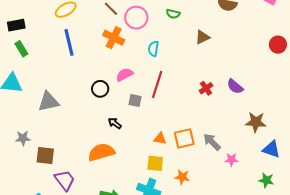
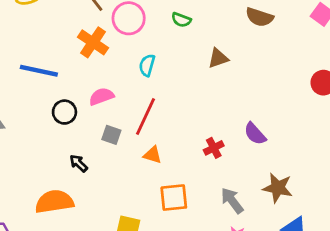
blue line: (69, 42) -> (39, 71), moved, turned -72
red cross: (206, 88) -> (214, 148), moved
orange triangle: (160, 139) -> (153, 155), moved
gray arrow: (212, 142) -> (232, 201), moved

